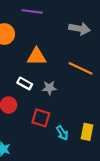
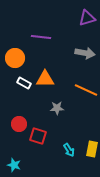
white rectangle: (25, 83) -> (24, 83), moved
red square: (41, 118) -> (38, 136), moved

